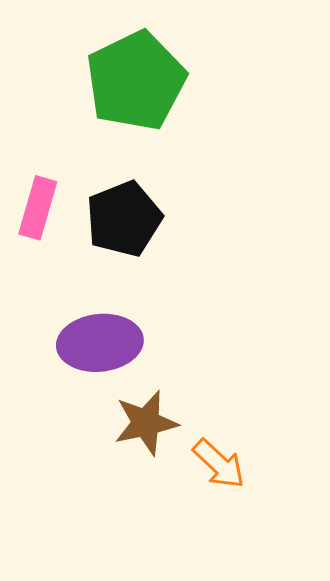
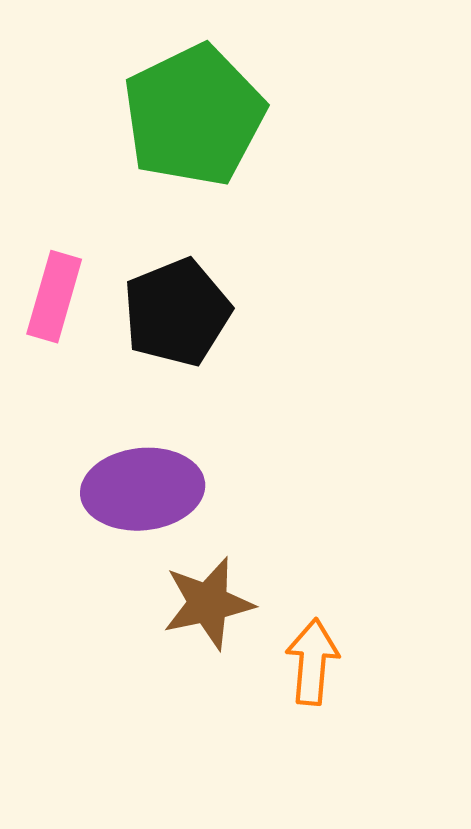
orange arrow: (219, 464) -> (312, 662), turned -128

